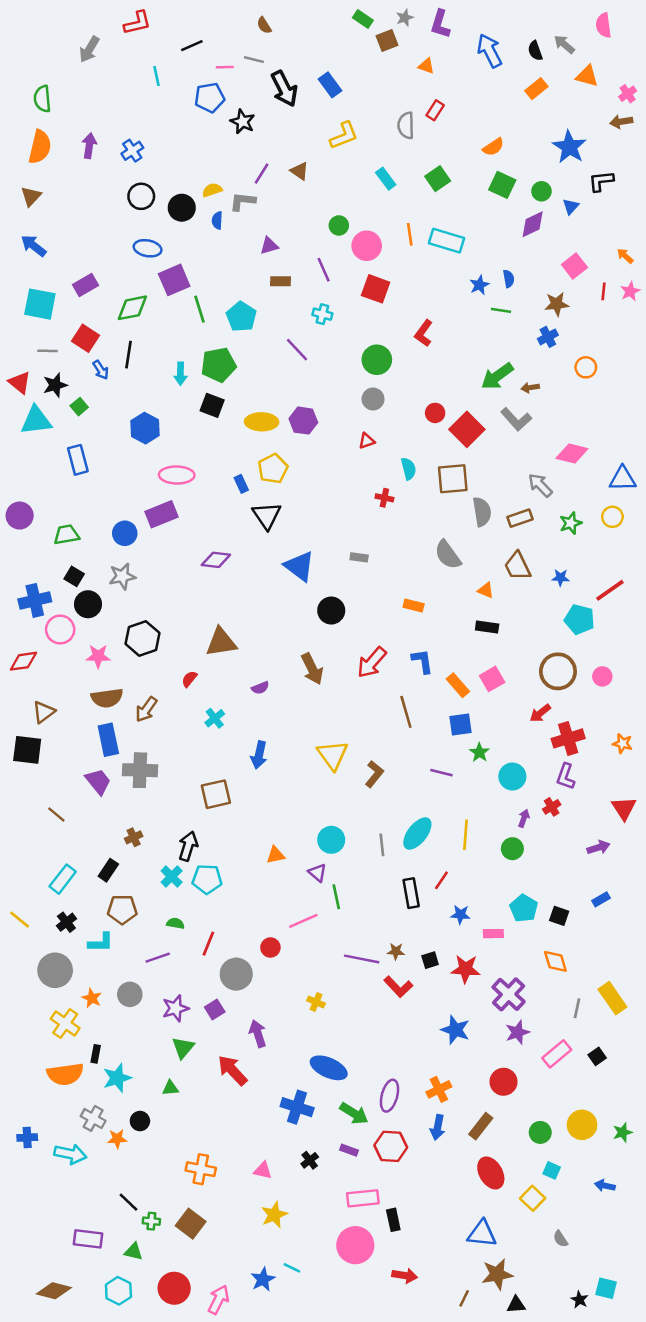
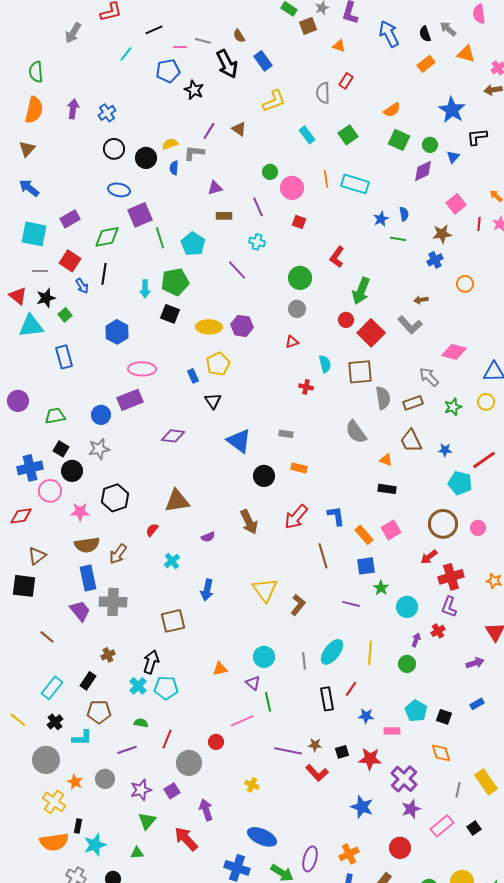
brown semicircle: (264, 25) -> (239, 36), moved
cyan line: (156, 76) -> (126, 54), turned 49
red square: (376, 289) -> (299, 222), size x0.6
green arrow: (497, 376) -> (361, 291), moved, turned -32
black triangle: (267, 516) -> (213, 401), size x0.7
orange rectangle: (414, 605) -> (299, 468), moved

